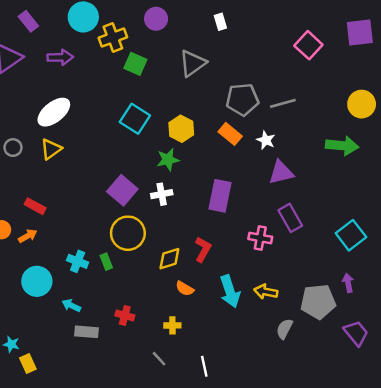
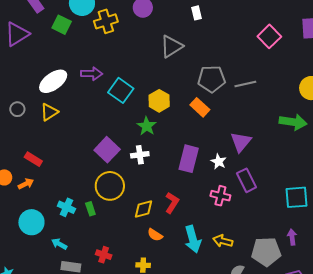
purple arrow: (60, 57) -> (92, 74), moved
green square: (135, 64) -> (62, 25), moved
white star: (266, 140) -> (219, 162), moved
green star: (168, 160) -> (147, 126), turned -30
purple triangle: (281, 173) -> (241, 142), turned -40
cyan square: (351, 235) -> (297, 197), turned 30

